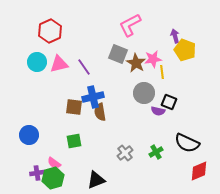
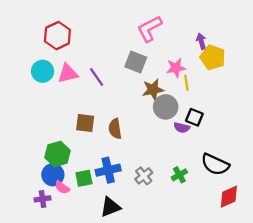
brown star: (136, 63) -> (153, 90), moved, turned 30
blue cross: (93, 97) -> (108, 170), moved
blue circle: (29, 135) -> (53, 175), moved
green square: (74, 141) -> (84, 178), moved
green hexagon: (53, 178) -> (57, 154), moved

